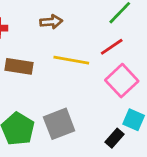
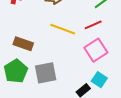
brown rectangle: (19, 66) -> (23, 44), moved

